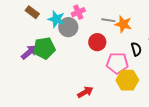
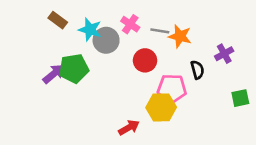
pink cross: (78, 12) -> (130, 24), moved, turned -32
yellow hexagon: (127, 80) -> (161, 107), moved

